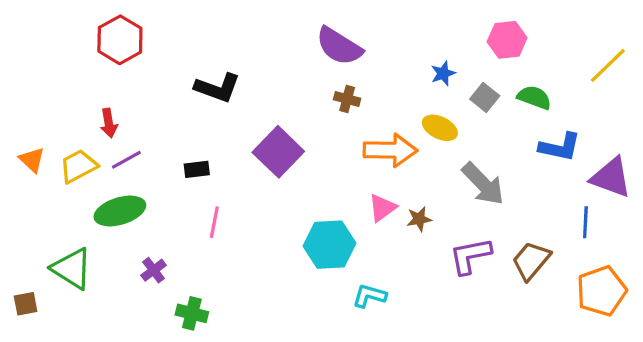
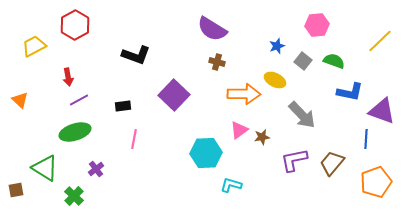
yellow trapezoid: (78, 166) -> (34, 46), moved
green cross: (192, 313) -> (74, 196), moved, turned 30

